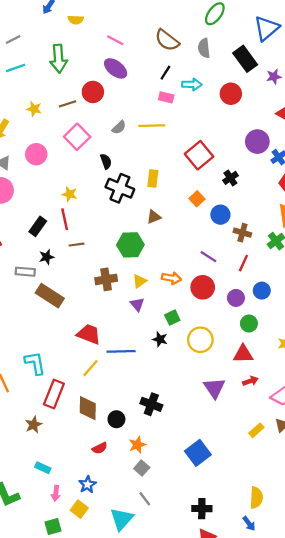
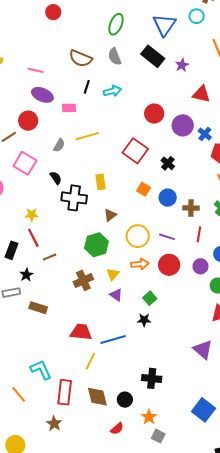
red circle: (231, 94) -> (154, 114), moved
pink rectangle: (166, 97) -> (69, 108), moved
brown rectangle: (50, 296) -> (38, 308), size x0.7
yellow circle: (200, 340) -> (138, 236), moved

